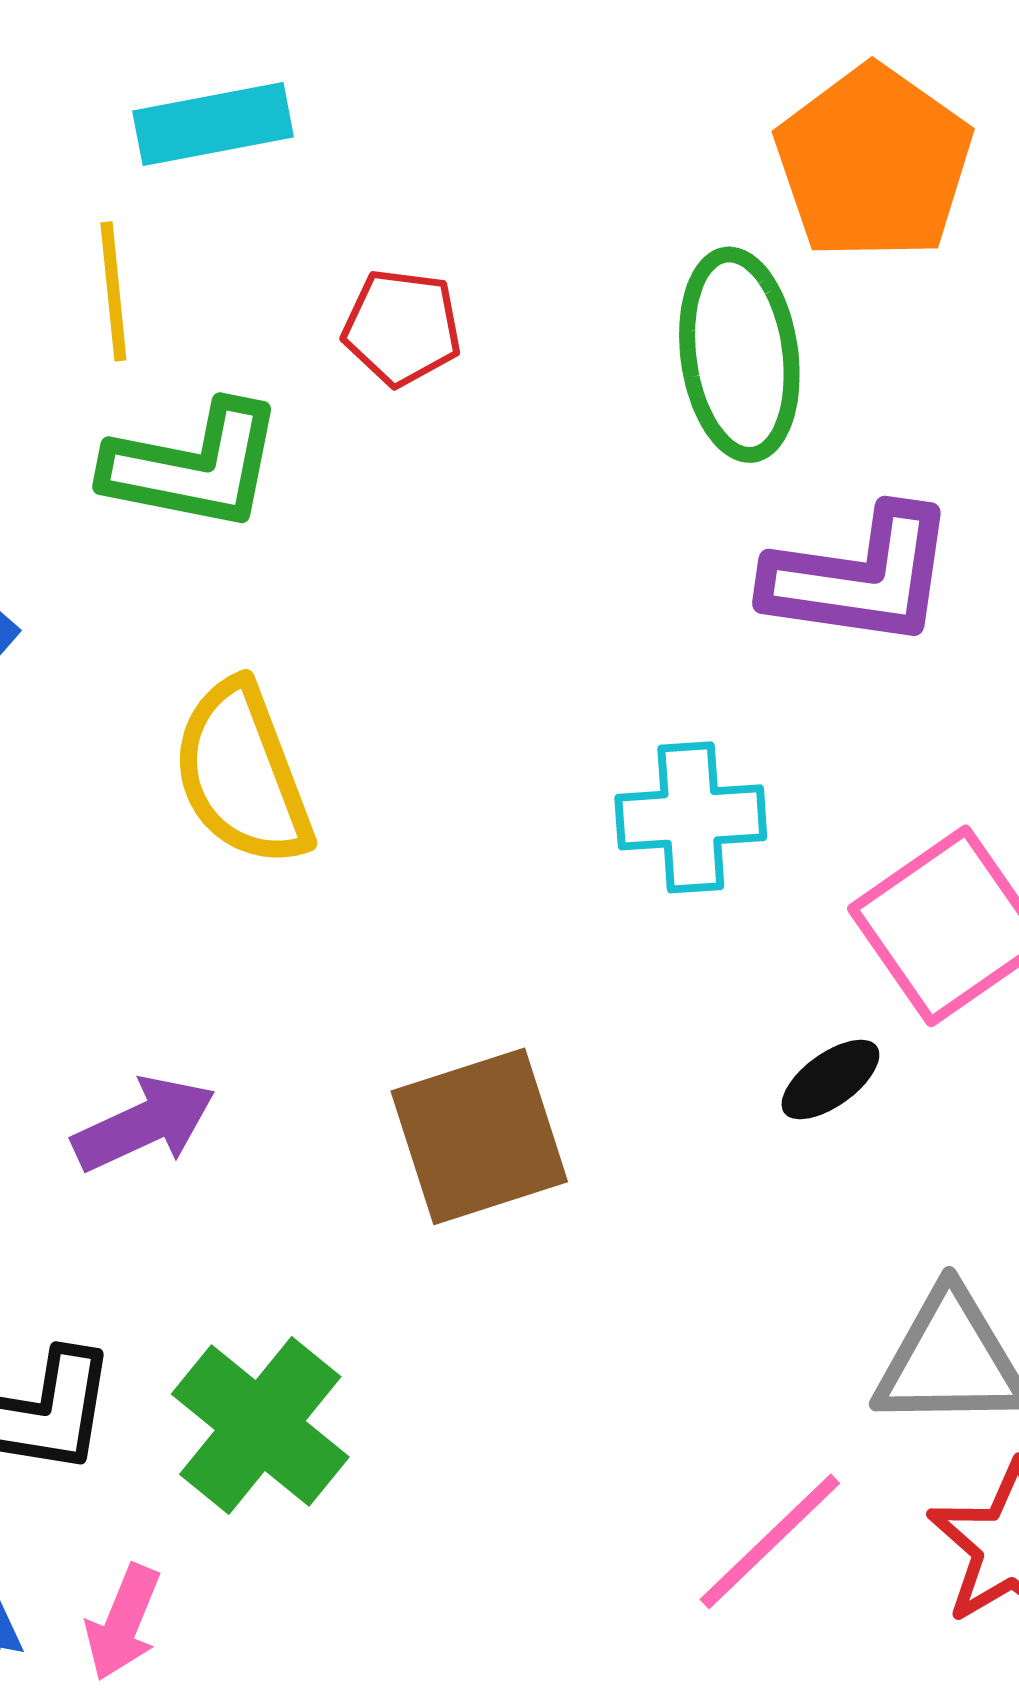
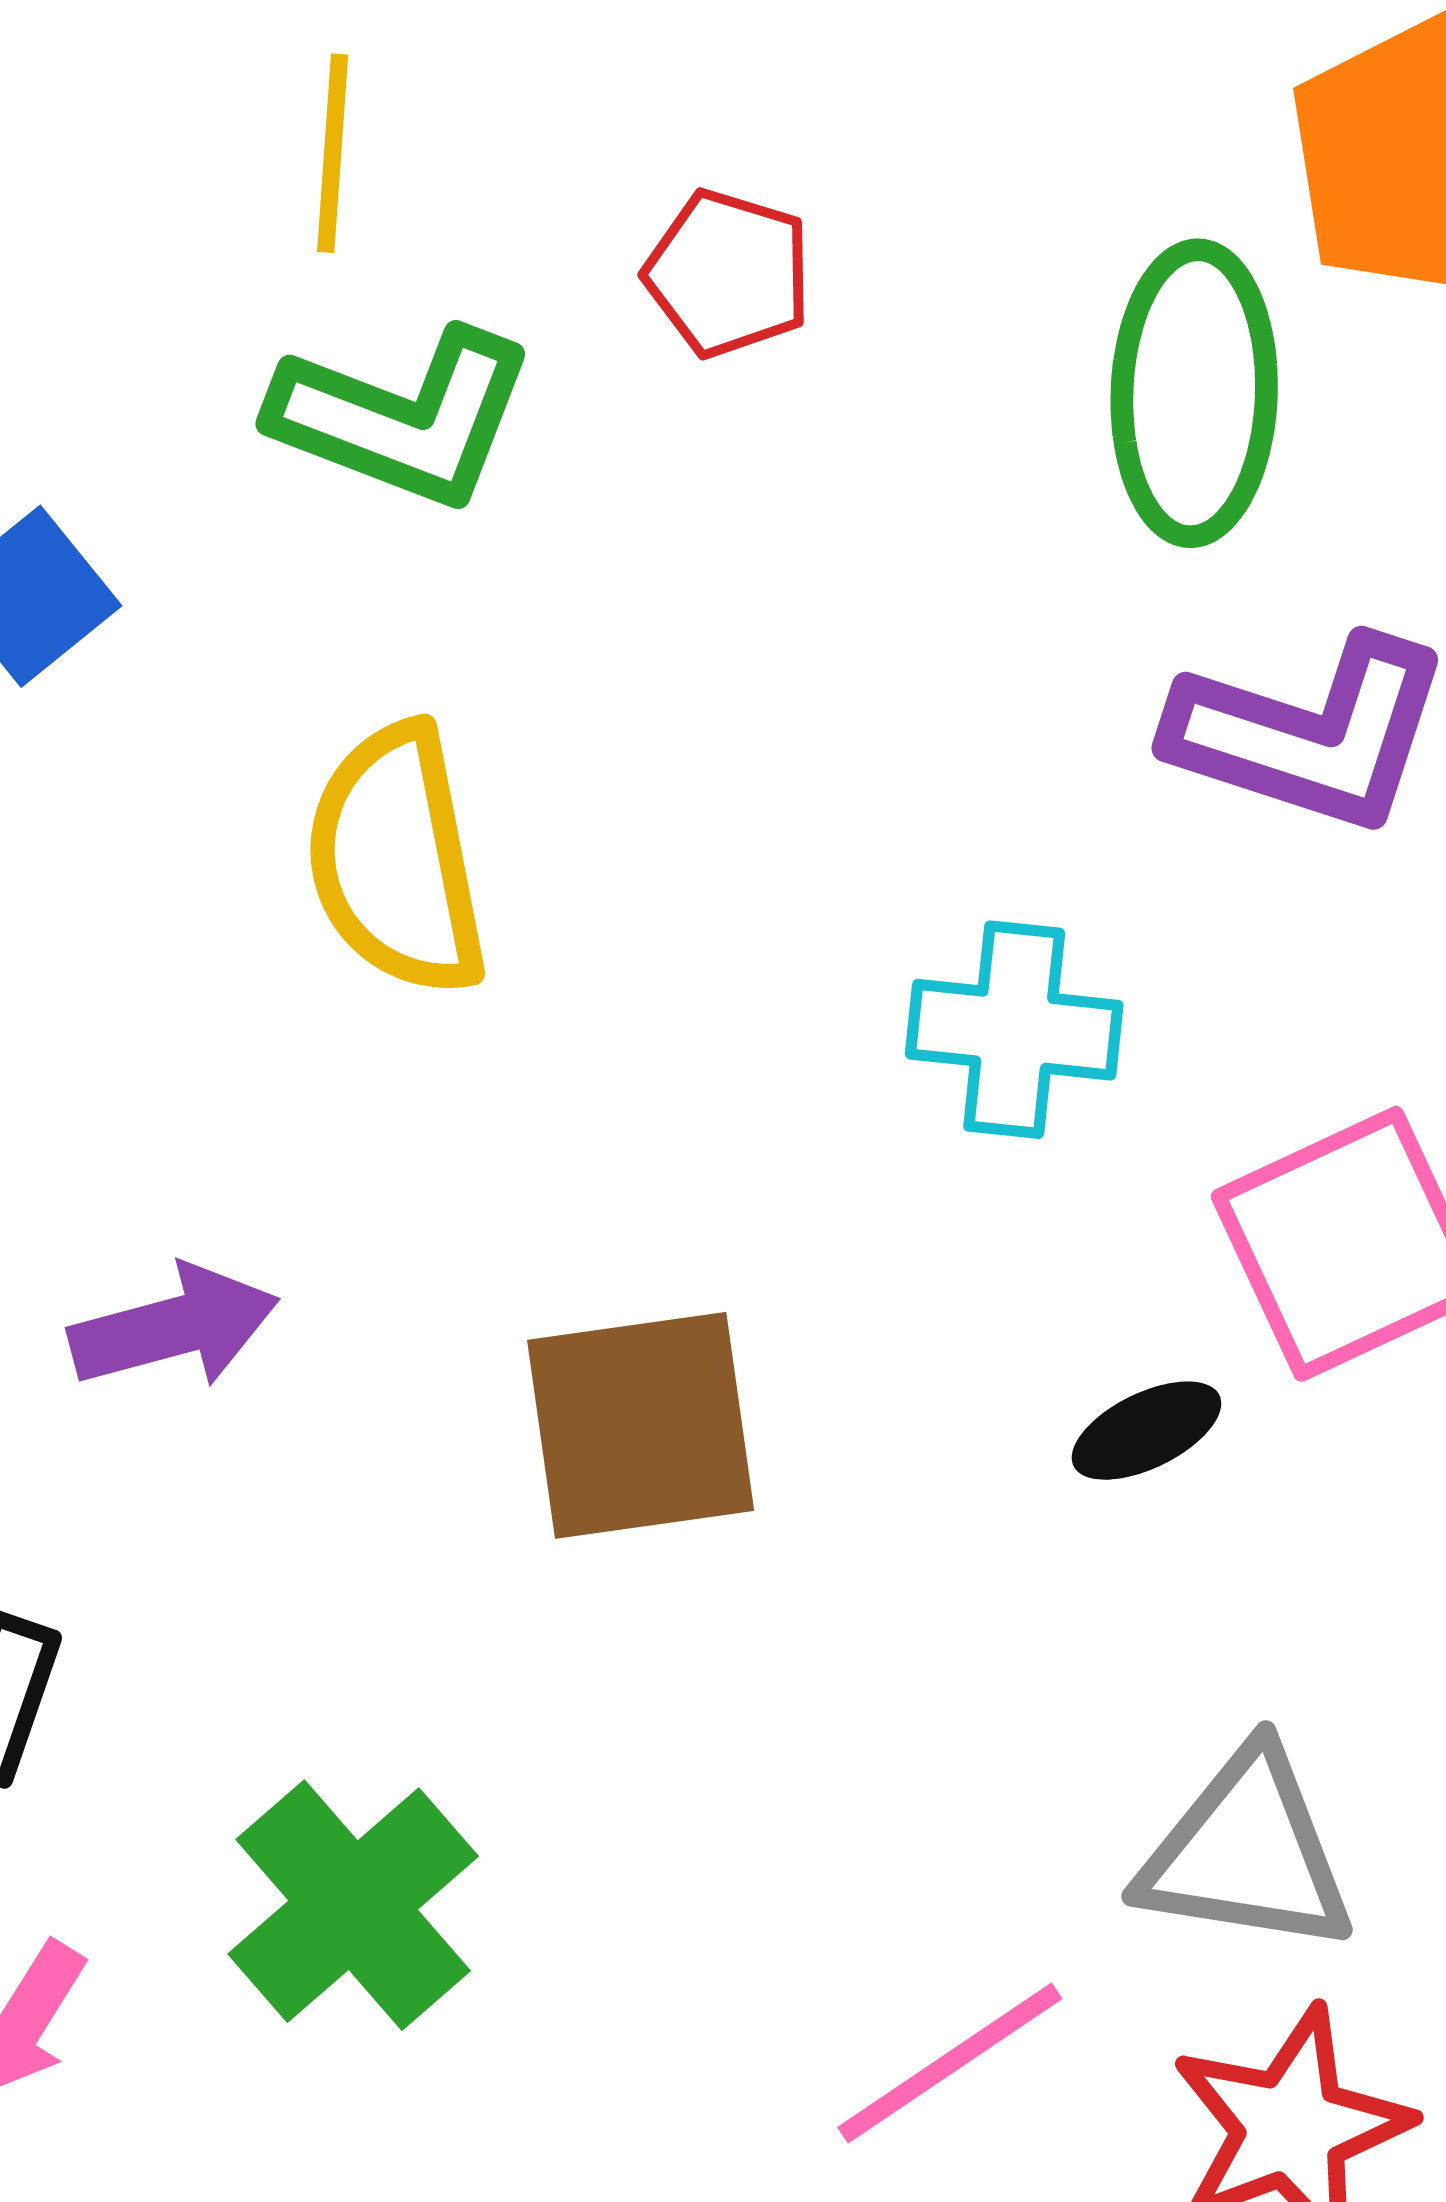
green cross: (260, 1426) -> (353, 1905), moved

